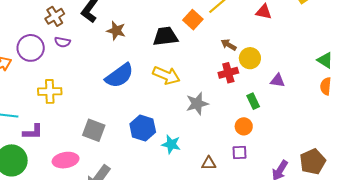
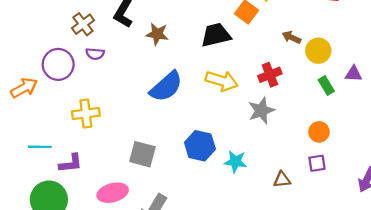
red cross: (228, 73) -> (270, 75), moved
green rectangle: (253, 101) -> (326, 86), moved

